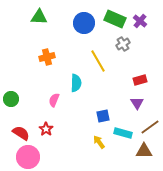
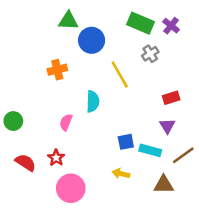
green triangle: (39, 17) -> (68, 21), moved
blue circle: (84, 23) -> (92, 40), moved
cyan rectangle: (123, 133) -> (150, 150), moved
yellow arrow: (99, 142) -> (121, 174), turned -40
brown triangle: (144, 151) -> (164, 185), moved
pink circle: (28, 157) -> (71, 188), moved

